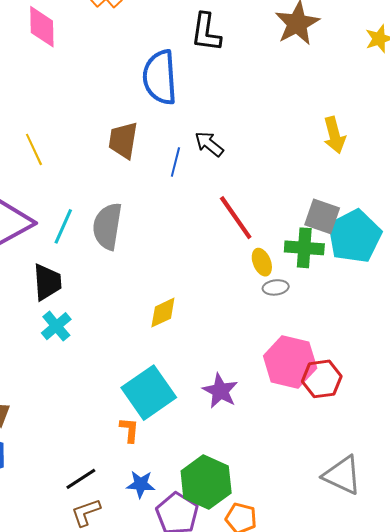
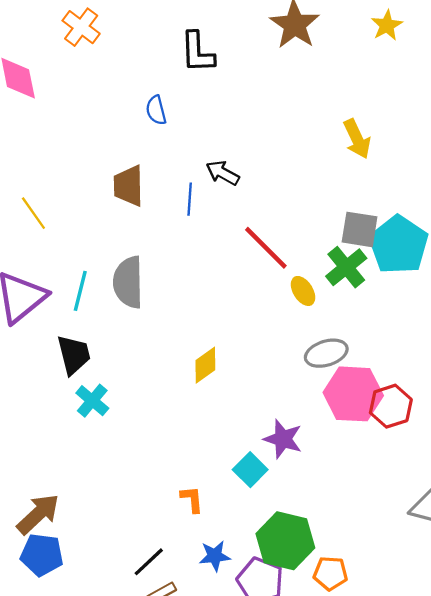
blue semicircle: (160, 77) -> (156, 110), size x0.5
green cross: (304, 248) -> (346, 267), turned -33
gray ellipse: (276, 287) -> (326, 353), moved, size x1.5
cyan square: (149, 393) -> (250, 470), moved, size x0.6

